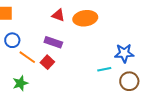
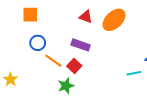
orange ellipse: (85, 18) -> (114, 20), turned -35
green star: (20, 83) -> (66, 86), moved

